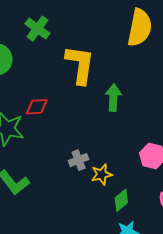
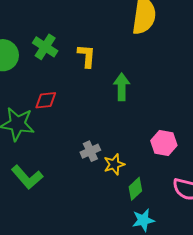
green cross: (37, 29) -> (45, 47), moved
yellow L-shape: (80, 65) -> (87, 56), size x0.6

